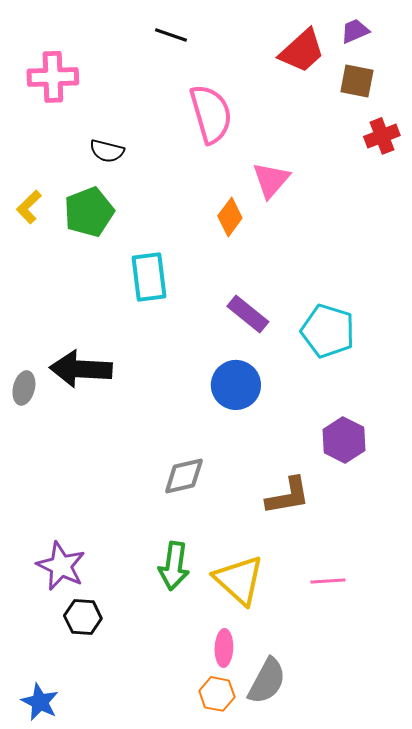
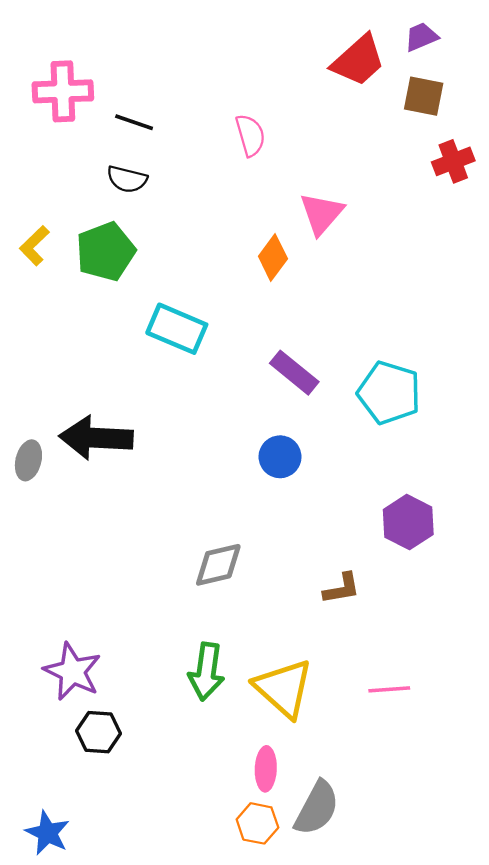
black line: (171, 35) -> (134, 122), moved
pink semicircle: (211, 114) -> (250, 135), size x0.6
cyan rectangle: (149, 277) -> (177, 329), turned -60
blue circle: (236, 385) -> (280, 457), size x0.7
brown L-shape: (288, 496) -> (342, 589), size x0.7

